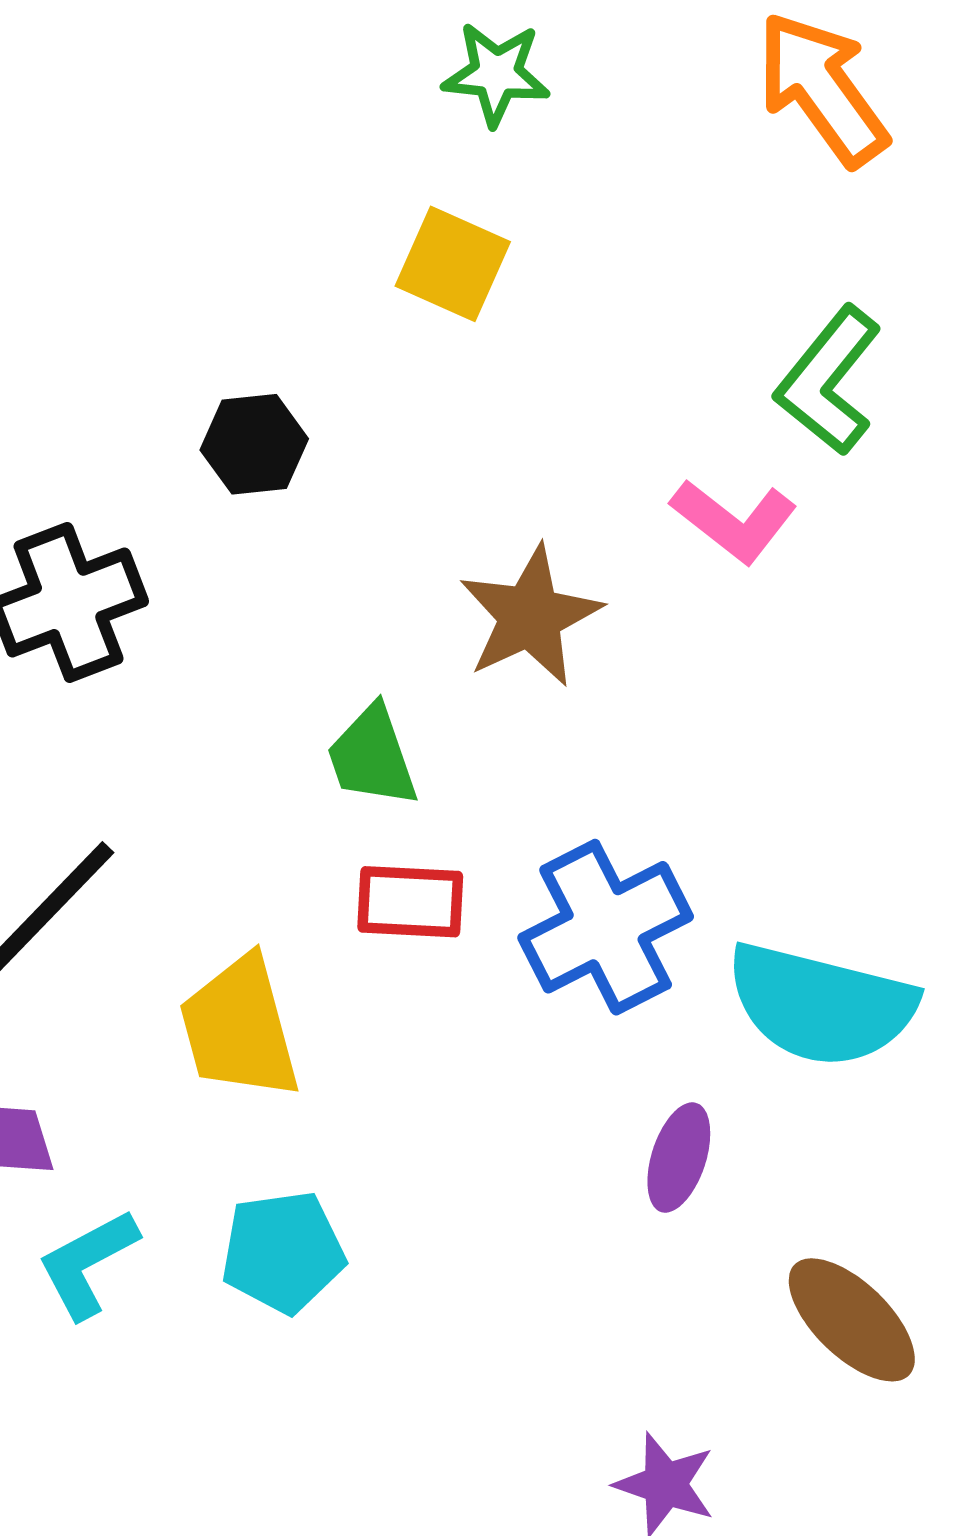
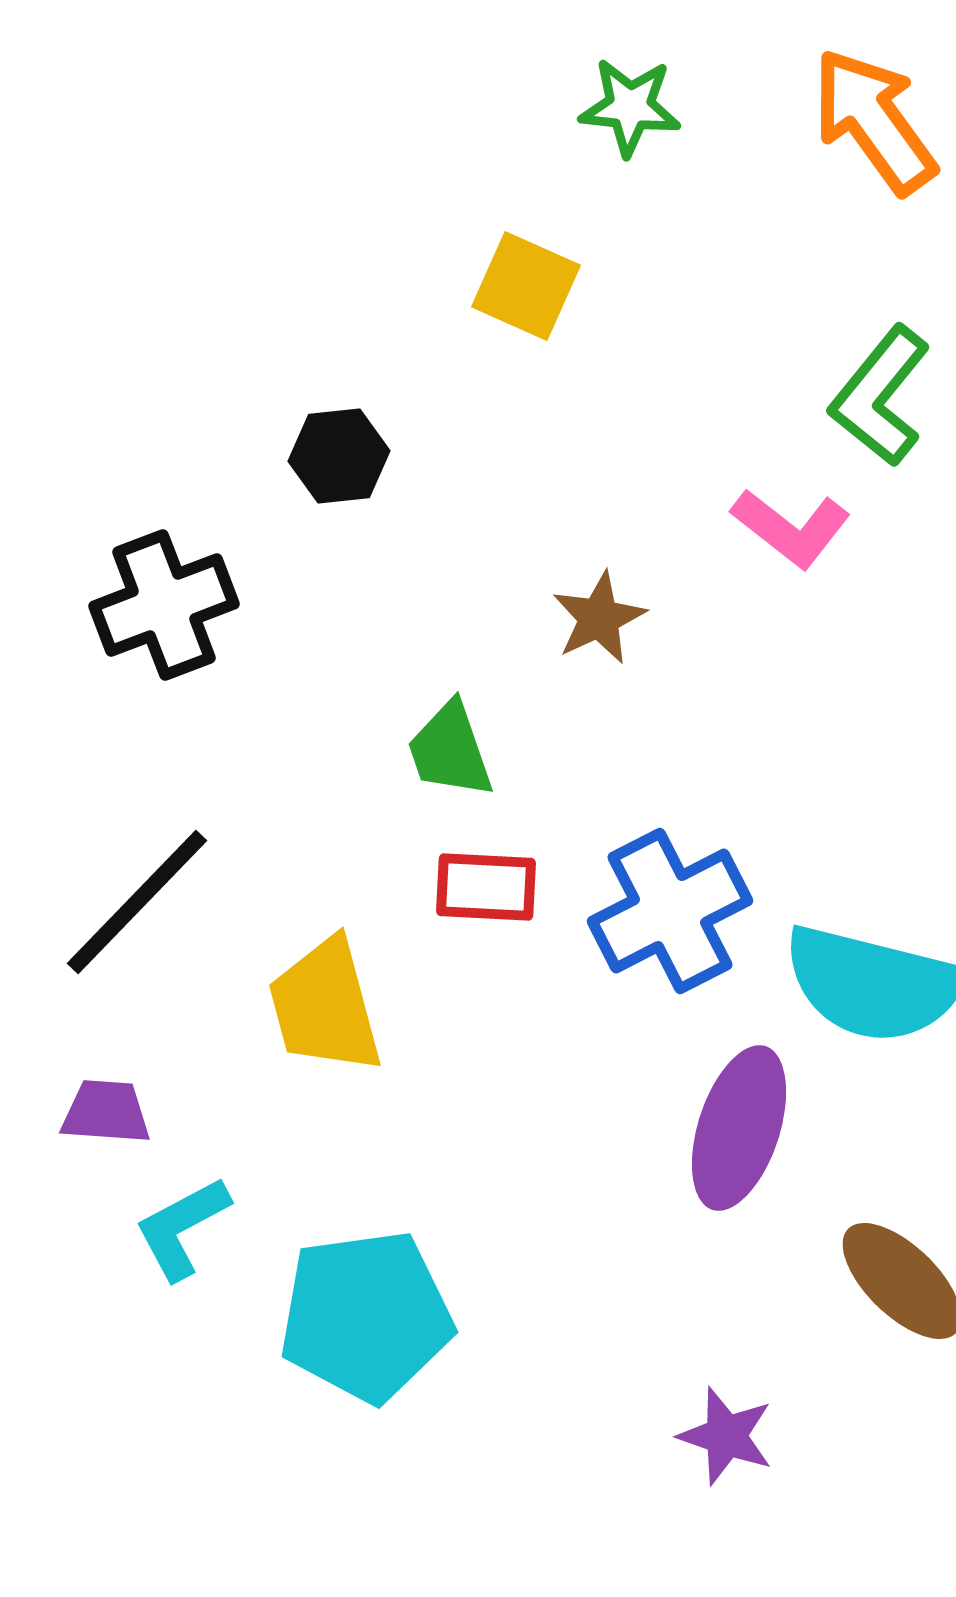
green star: (496, 74) -> (630, 107), moved
brown star: (530, 616) -> (599, 618), size x0.7
purple ellipse: (679, 1158) -> (739, 1128), size x1.6
cyan pentagon: (283, 1252) -> (366, 1316), moved, size x1.5

